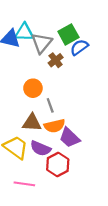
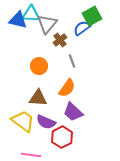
green square: (68, 34) -> (92, 16), moved
gray line: (50, 105) -> (72, 61), moved
orange semicircle: (54, 126) -> (67, 88), moved, turned -42

